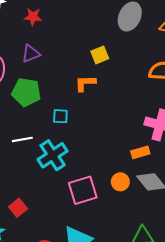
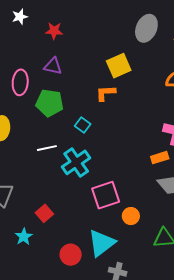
purple triangle: (31, 54) -> (53, 66), turned 36
yellow square: (100, 55) -> (119, 66), size x1.4
cyan square: (60, 116) -> (83, 125), turned 35
orange circle: (120, 182) -> (131, 216), moved

